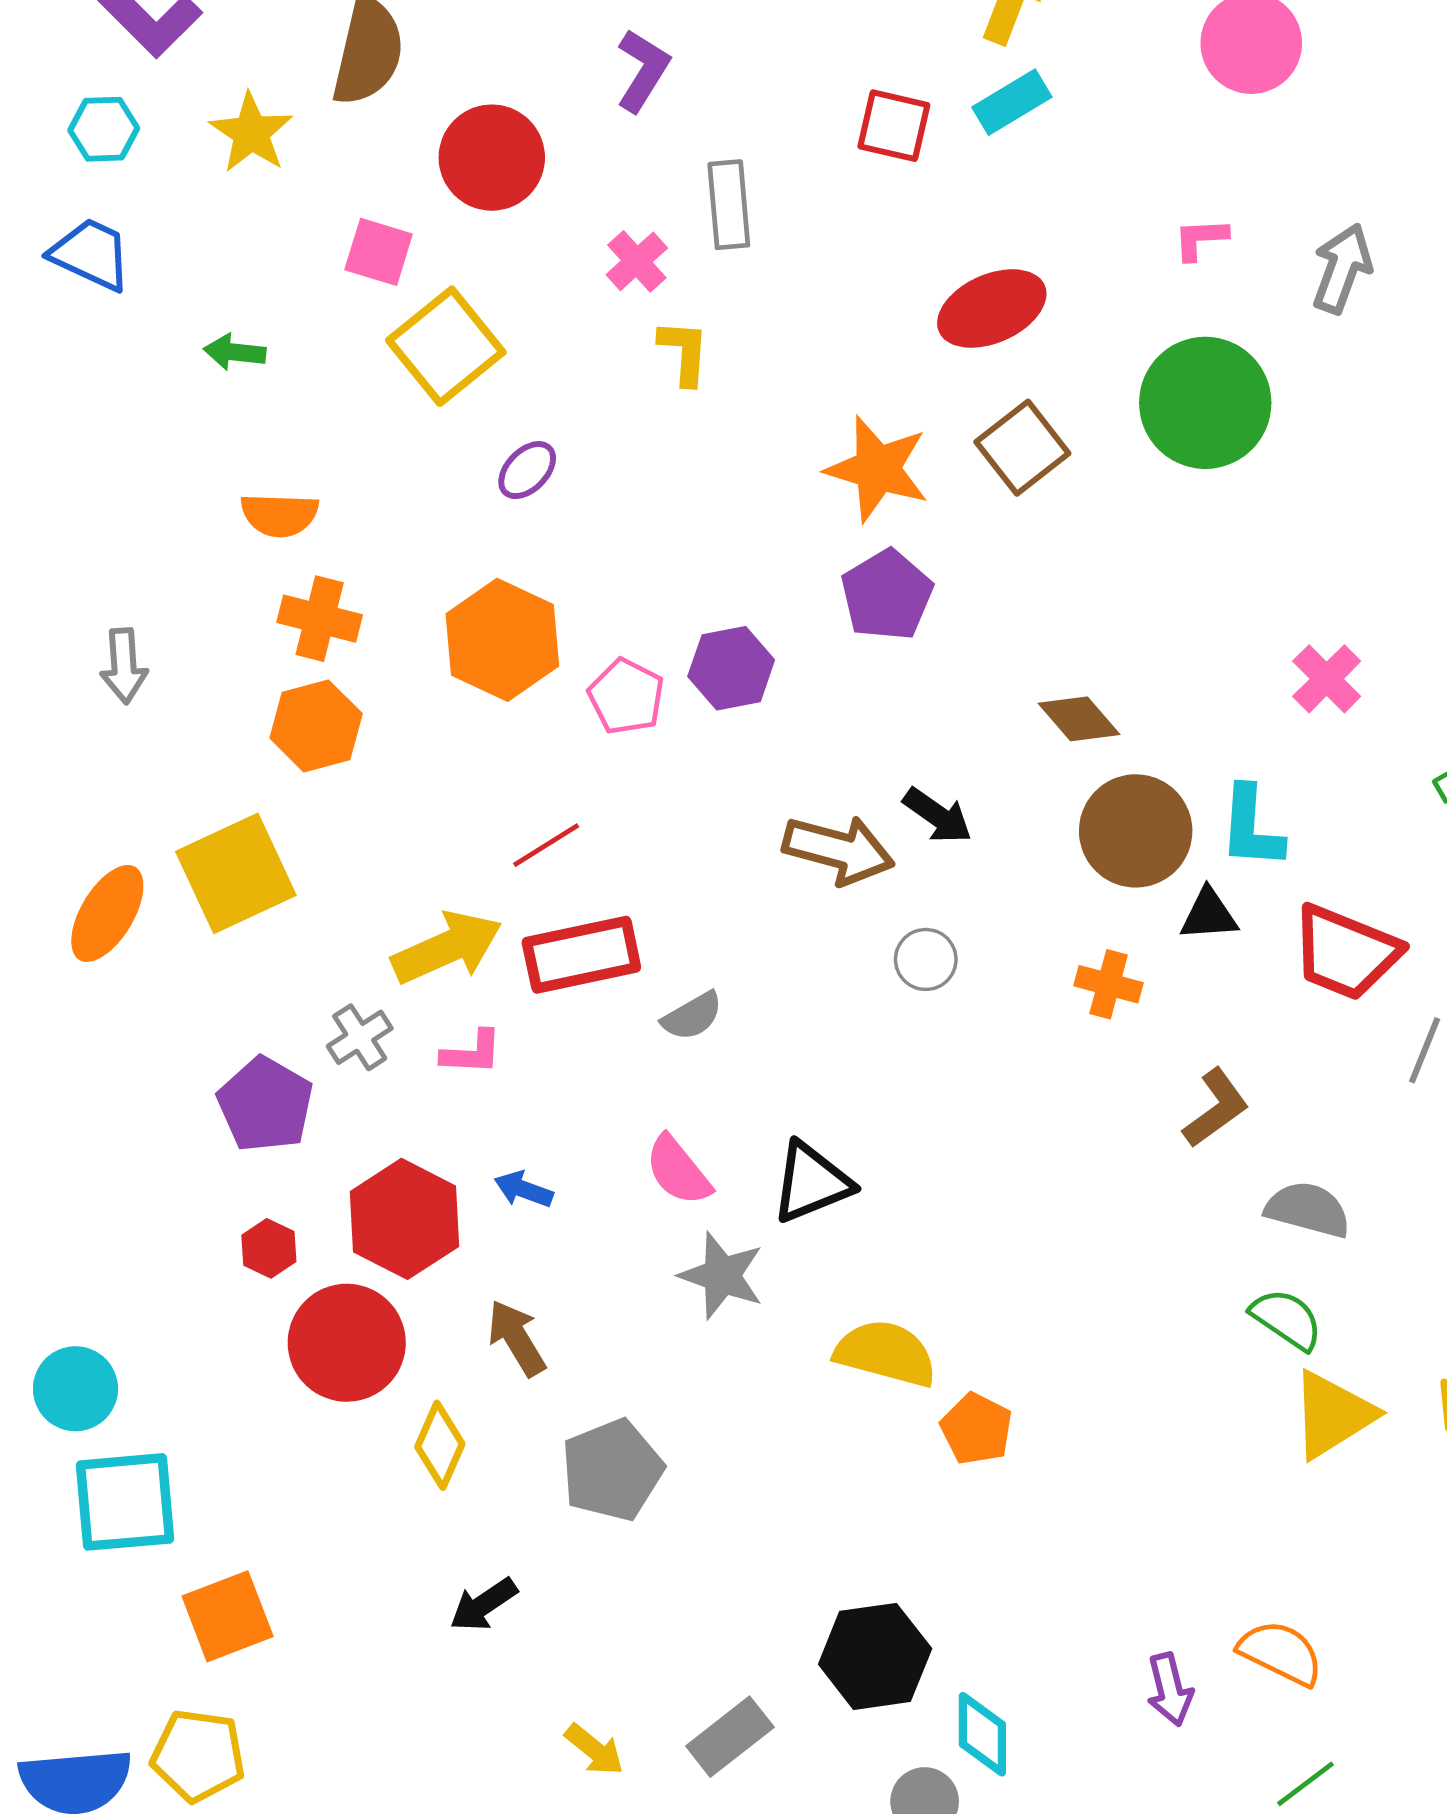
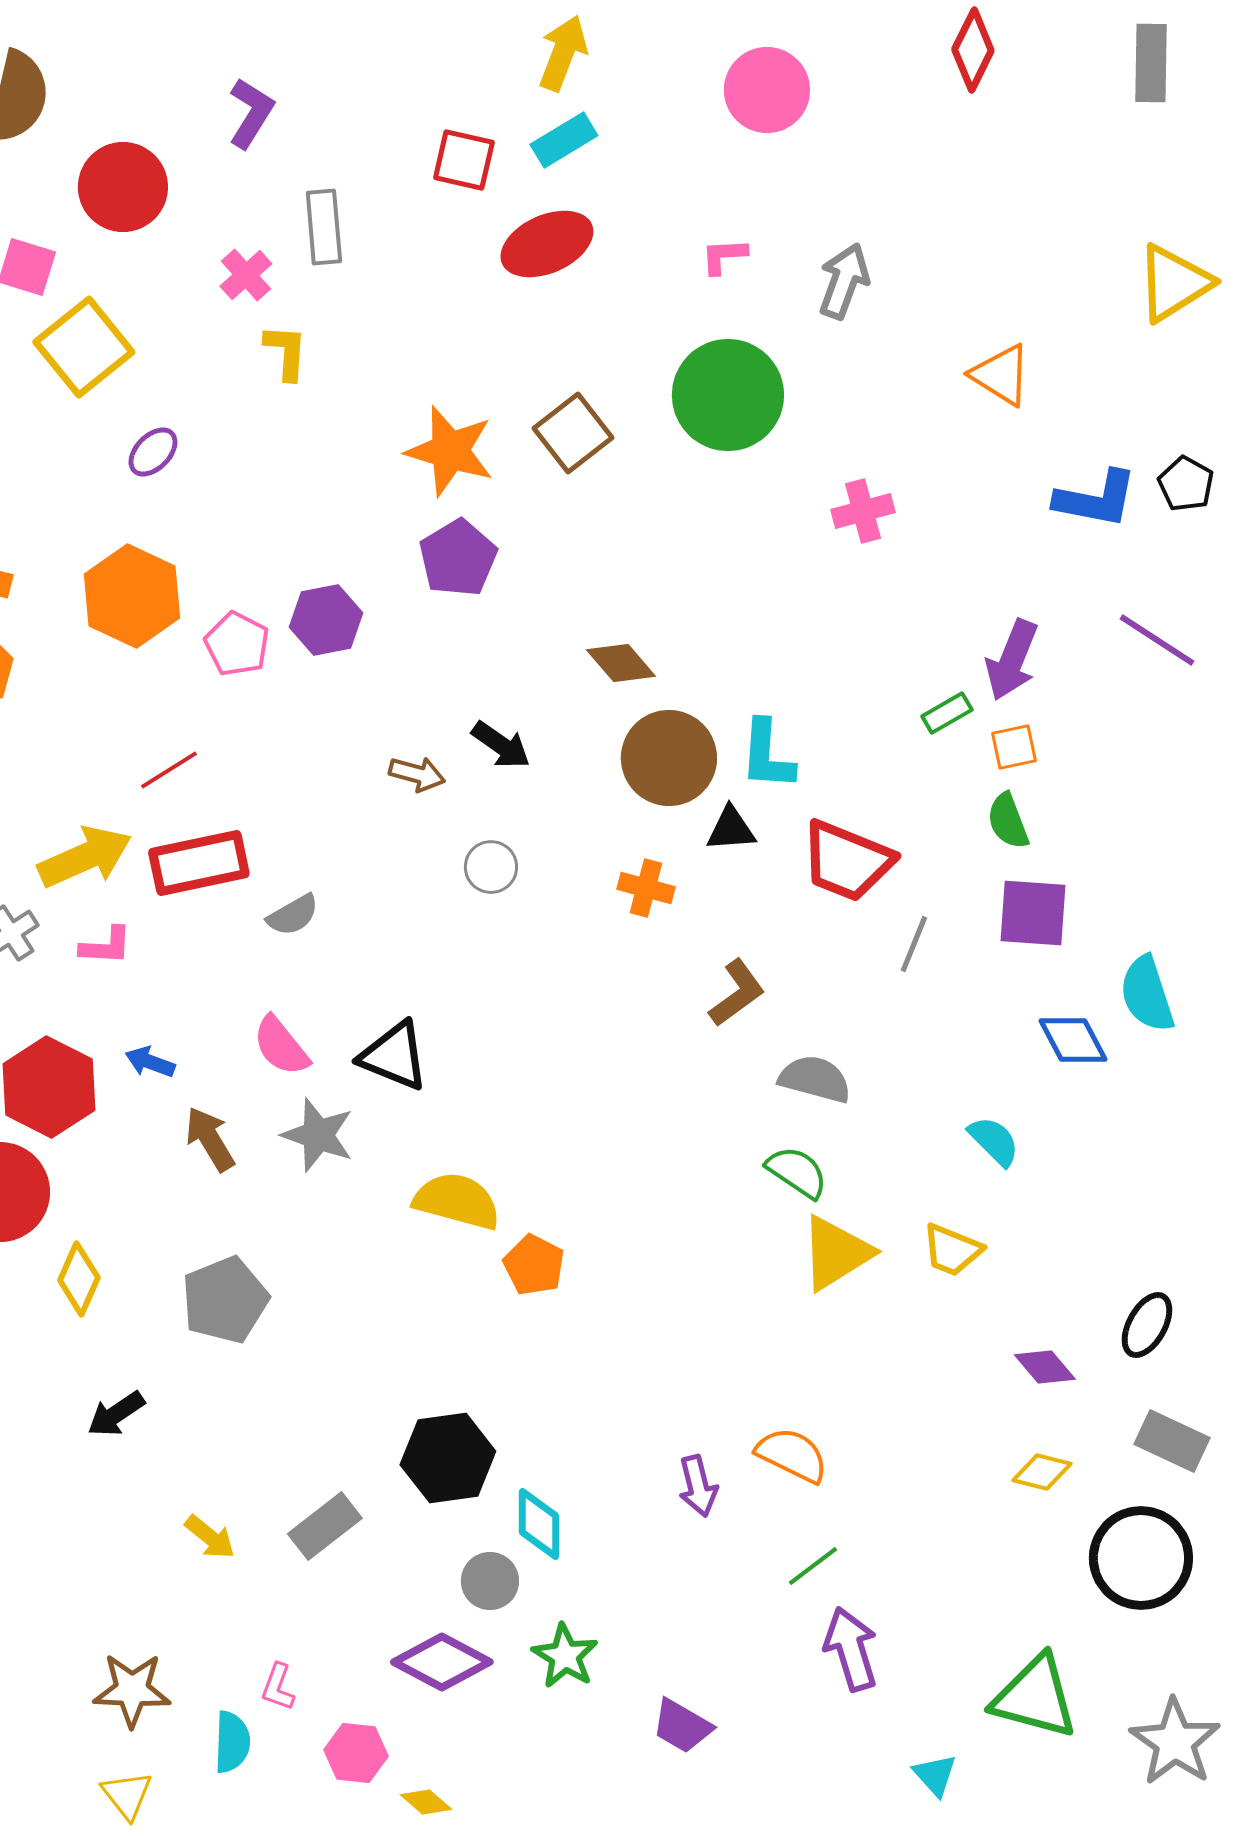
red ellipse: (992, 308) -> (547, 244), moved
pink cross: (1327, 679) -> (863, 511), moved, turned 30
brown arrow: (838, 850) -> (417, 774), size x0.6
black triangle: (811, 1182) -> (394, 1056), turned 44
brown arrow: (517, 1338) -> (210, 1139), moved

